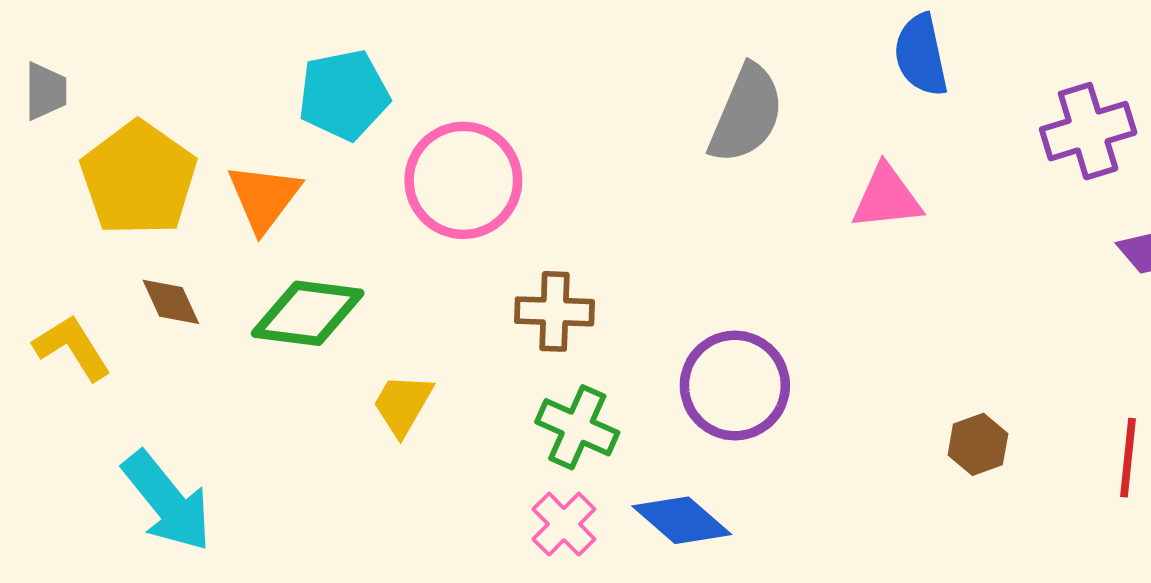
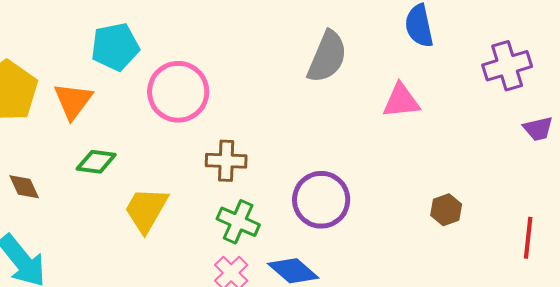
brown diamond: (171, 302) -> (24, 187), moved
green diamond: (308, 313) -> (96, 162), size x0.7
yellow trapezoid: (403, 404) -> (146, 210), size x1.4
brown hexagon: (978, 444) -> (446, 210), moved

